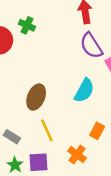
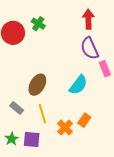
gray rectangle: (12, 137) -> (17, 108), moved
orange cross: (77, 154) -> (65, 128), moved

